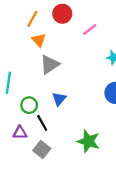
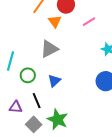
orange triangle: (39, 40) -> (55, 21), moved
green circle: (29, 105) -> (28, 75), moved
green star: (88, 141) -> (57, 119), moved

